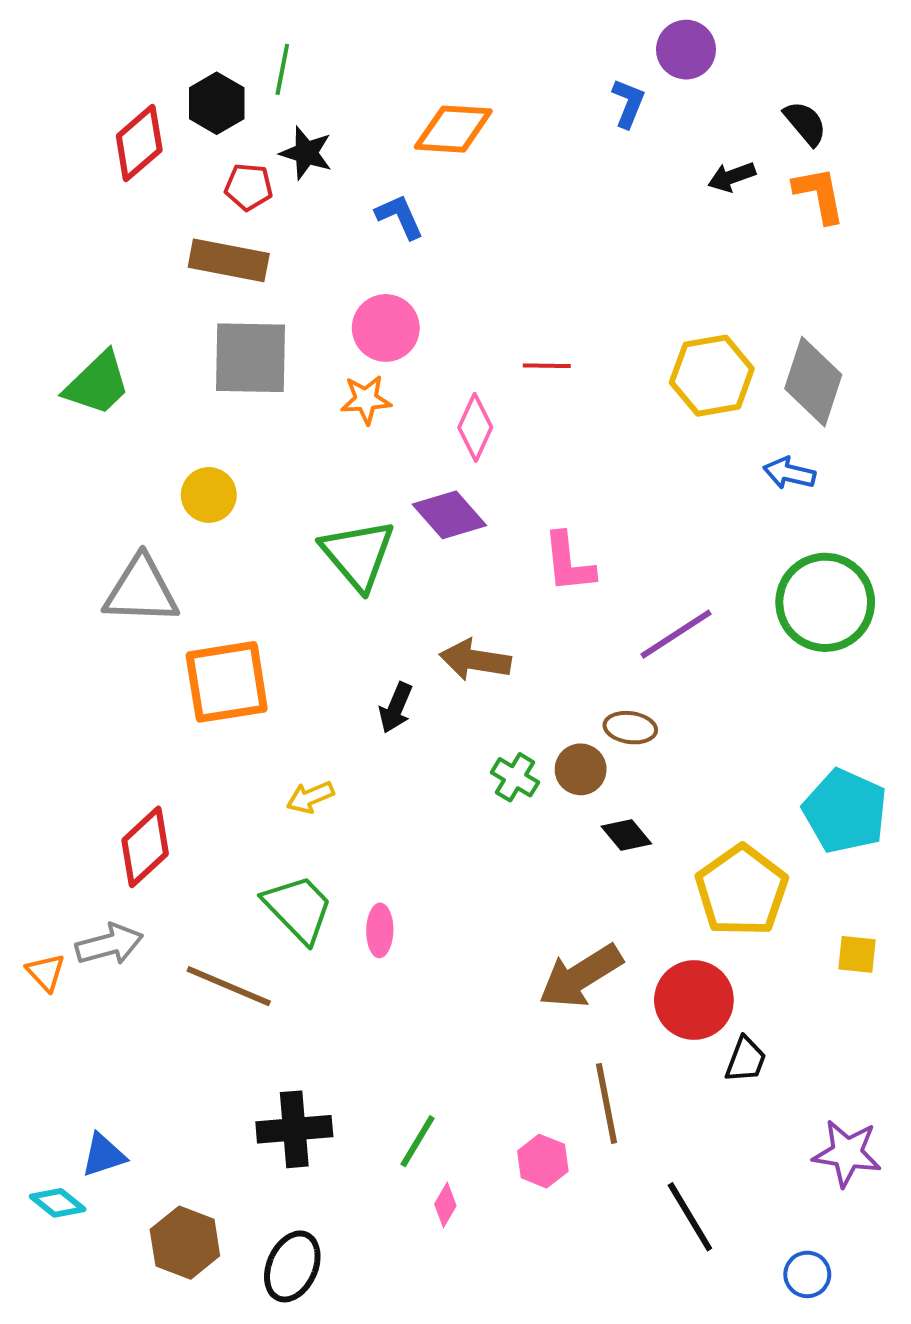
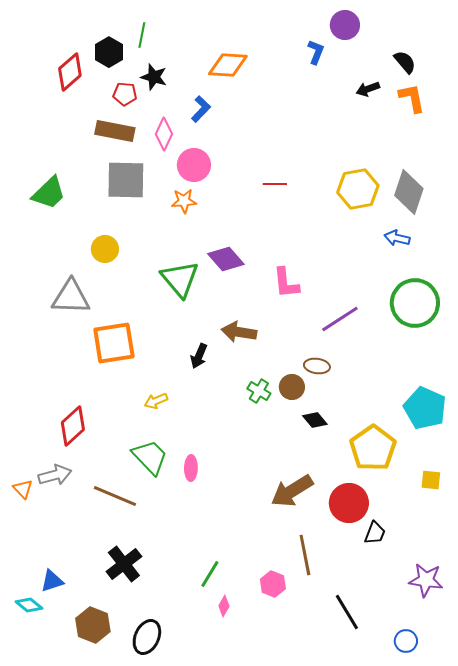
blue L-shape: (400, 217) -> (201, 109), turned 68
pink diamond: (475, 427) -> (164, 134), moved
black cross: (294, 1129) -> (124, 564), moved, turned -33

